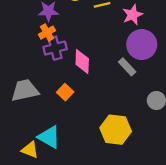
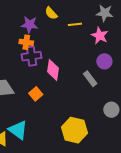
pink star: (133, 15) -> (100, 36), turned -30
orange cross: (47, 33) -> (26, 42), turned 32
purple circle: (142, 45) -> (104, 61), size x0.6

